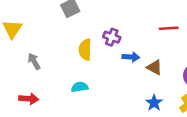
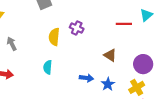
blue arrow: (131, 57) -> (87, 78), moved
cyan semicircle: (80, 87) -> (48, 67), turned -80

